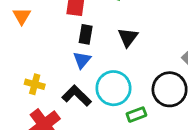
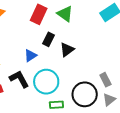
black rectangle: (86, 34) -> (48, 39), moved

